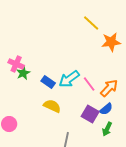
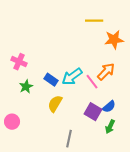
yellow line: (91, 23) -> (94, 21), turned -42
green star: (23, 73) -> (26, 87), moved
orange arrow: (109, 88) -> (106, 72), moved
yellow semicircle: (52, 106) -> (55, 104), turned -84

